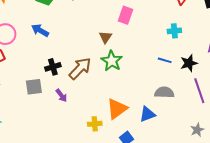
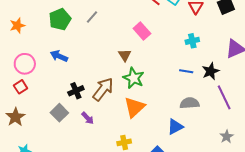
pink rectangle: (125, 15) -> (142, 31), turned -54
gray square: (34, 87) -> (59, 113), turned -30
orange triangle: (117, 109) -> (134, 107), moved

